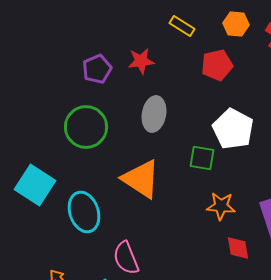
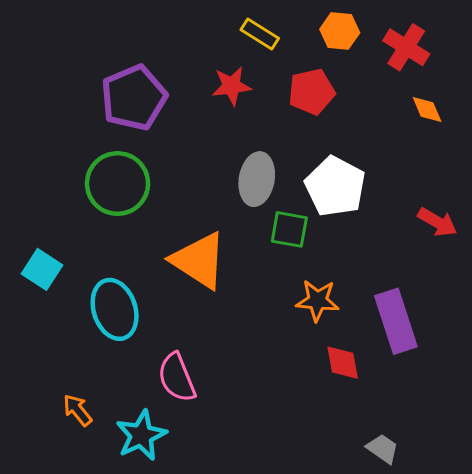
red star: (141, 61) -> (232, 86), moved
purple pentagon: (97, 69) -> (134, 98), size x1.5
gray ellipse: (154, 114) -> (257, 179), moved
cyan square: (35, 185) -> (42, 269), size x0.7

